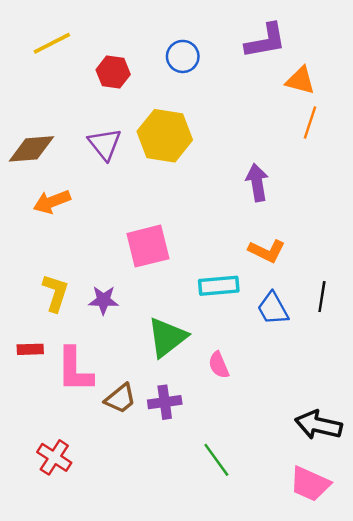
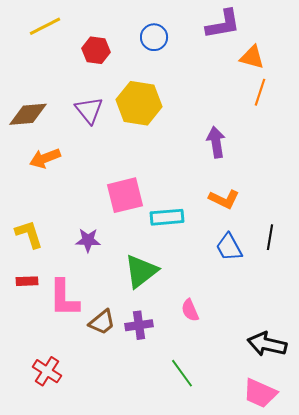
cyan rectangle: (219, 286) -> (167, 217), moved
yellow L-shape: (55, 293) -> (29, 234), moved, turned -36
pink semicircle: (219, 365) -> (190, 310), moved

